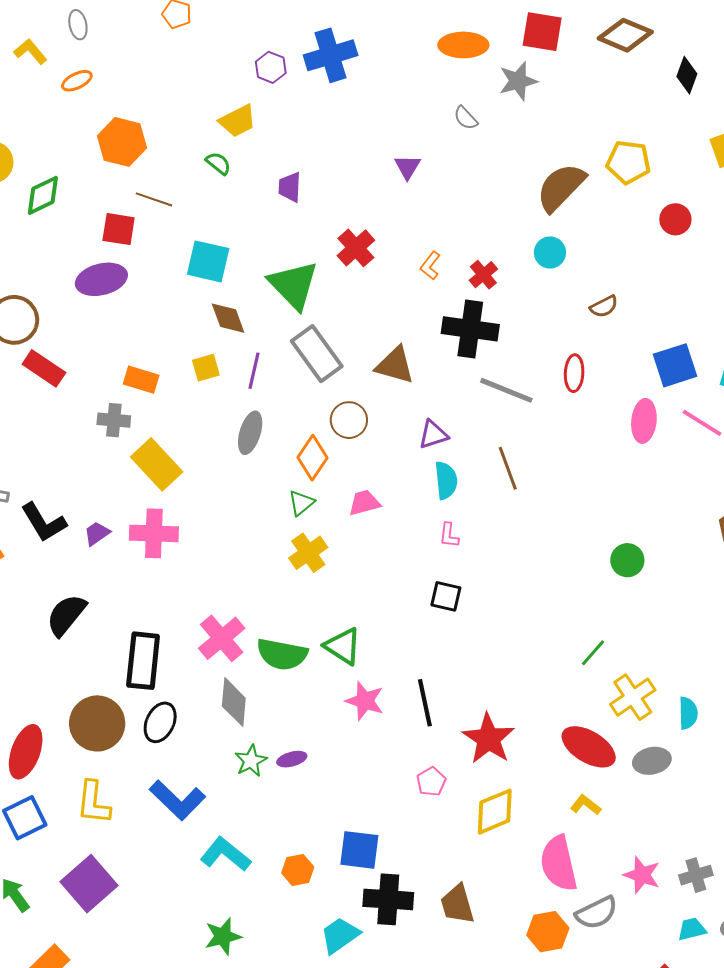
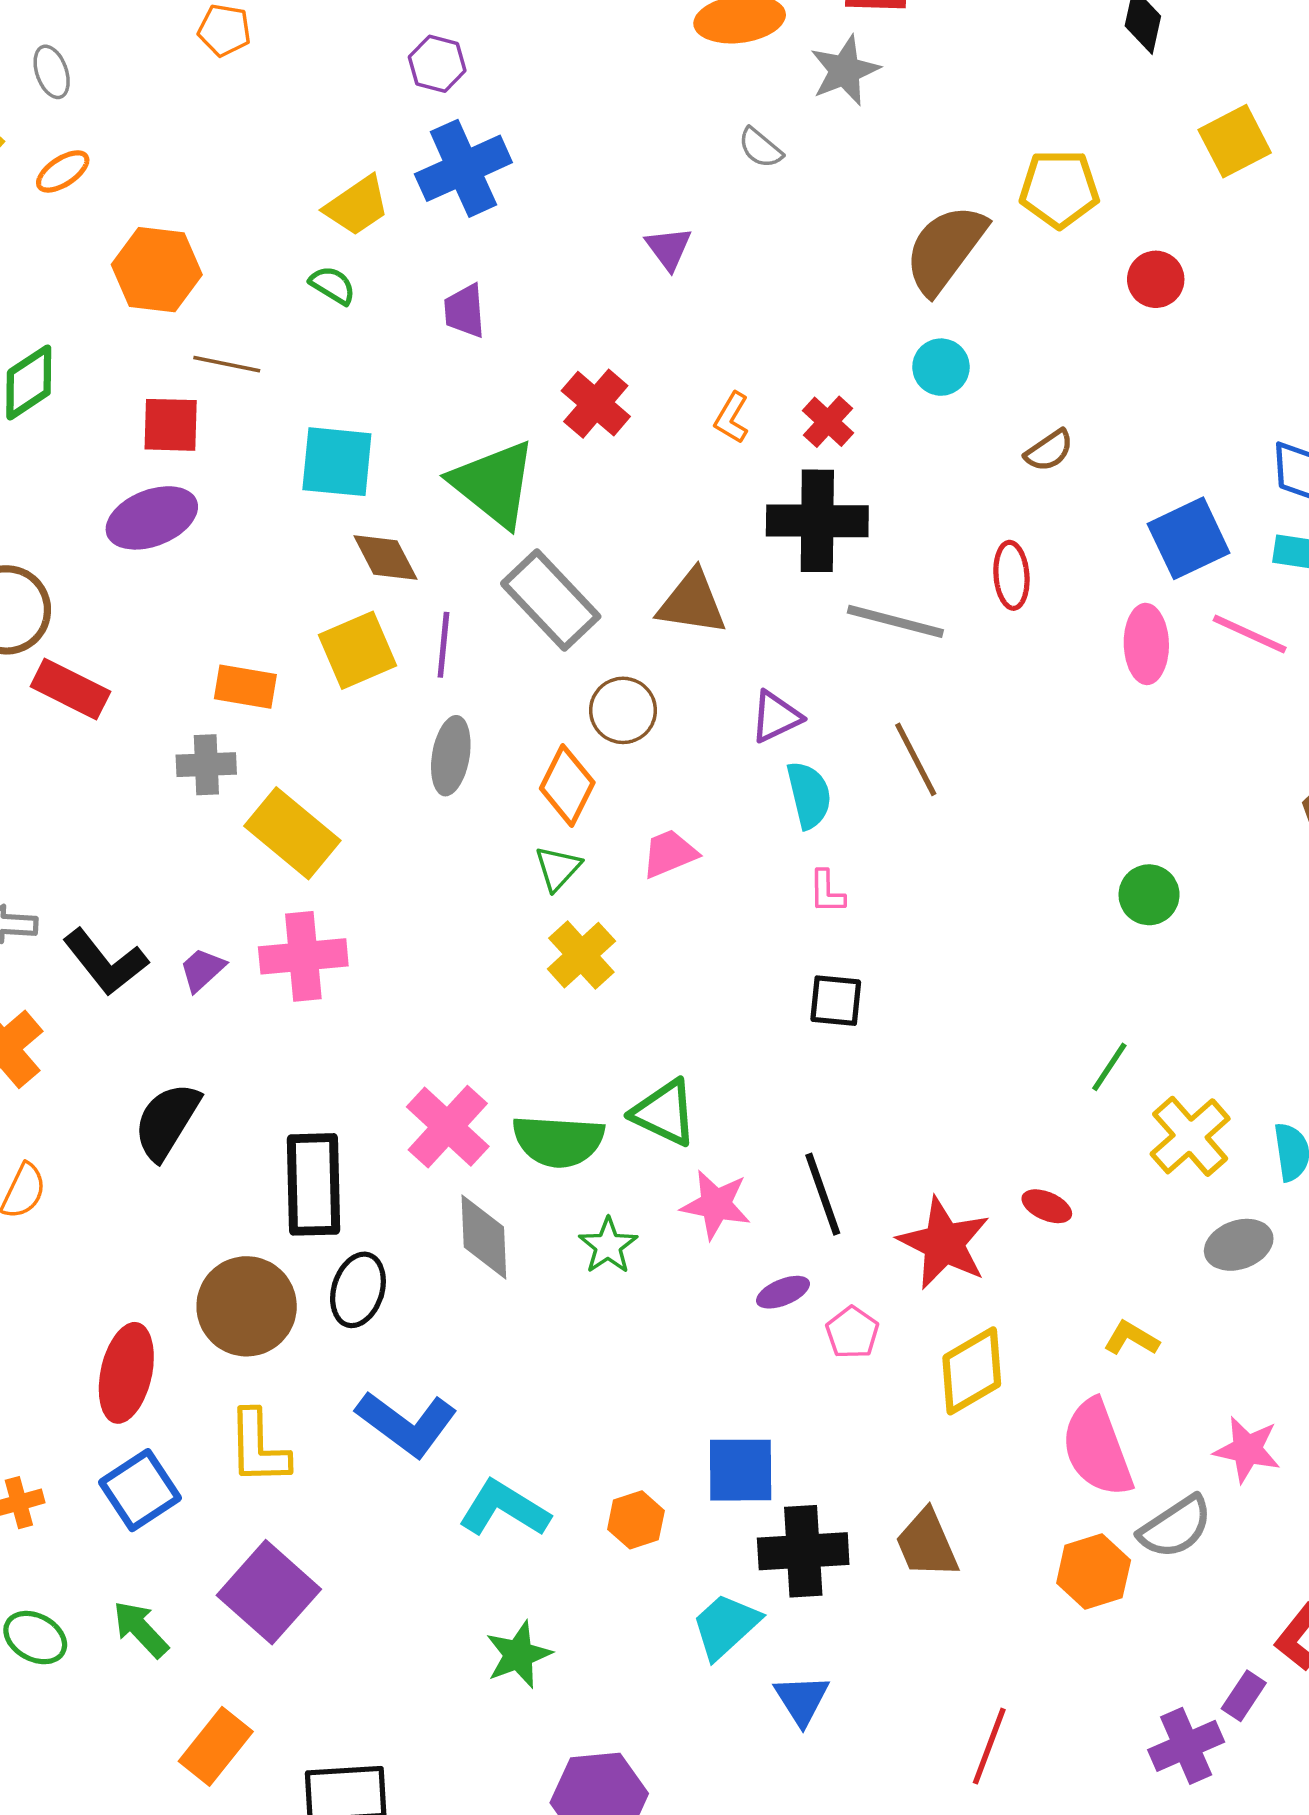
blue cross: (331, 55) -> (463, 168), moved
purple hexagon: (271, 67) -> (437, 64), moved
yellow square: (206, 368) -> (358, 650), size x1.5
red ellipse: (589, 747) -> (1047, 1206), moved, size x0.5
purple ellipse: (292, 759) -> (783, 1292), moved
green star: (251, 761) -> (608, 1246), moved

